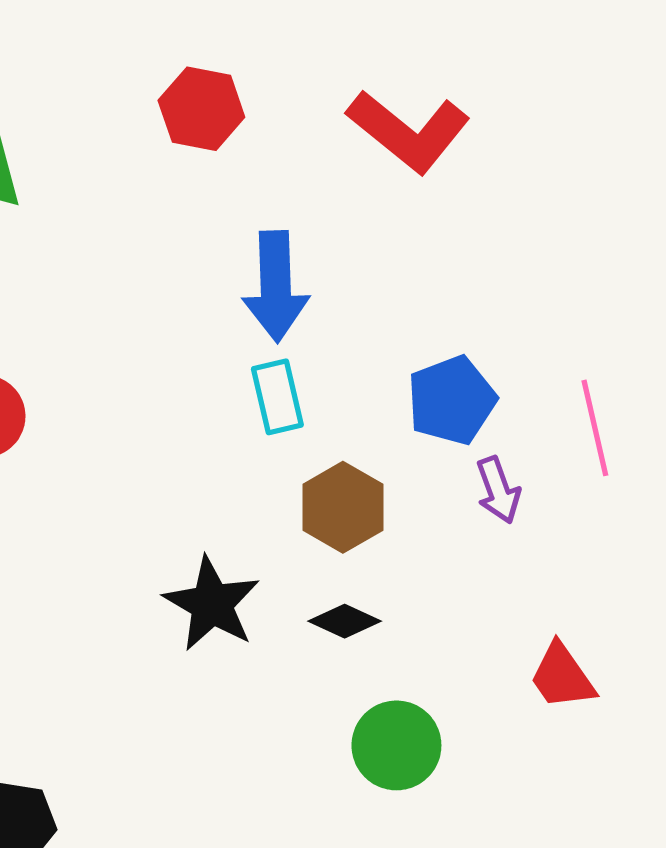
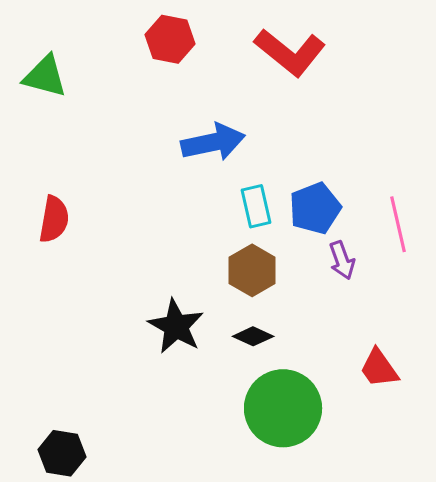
blue arrow: (276, 286) -> (213, 142), turned -100
cyan rectangle: (277, 397) -> (256, 206), moved
green circle: (396, 745) -> (283, 408), size x1.5

